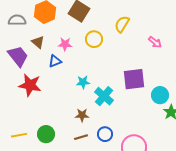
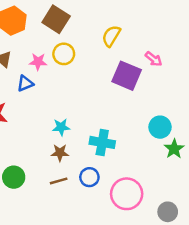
yellow circle: (94, 39) -> (64, 54), moved
purple square: (134, 79) -> (127, 76), moved, turned 30
cyan star: (83, 82) -> (61, 127), moved
cyan cross: (104, 96) -> (102, 142), moved, turned -30

